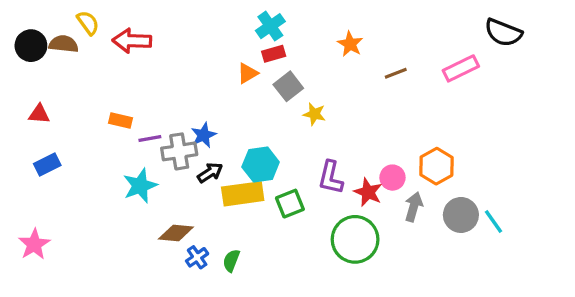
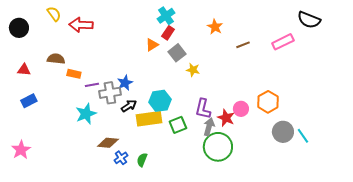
brown semicircle: (64, 44) -> (56, 59), moved
red rectangle: (274, 54) -> (168, 33), turned -40
gray arrow: (414, 207) -> (209, 127), moved

